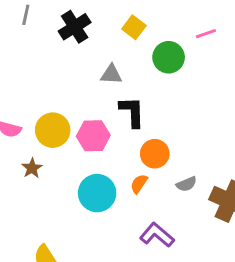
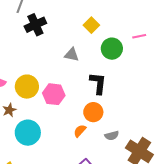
black cross: (75, 27) -> (35, 25), moved
black L-shape: (132, 112) -> (98, 83), moved
cyan circle: (97, 193) -> (28, 133), moved

